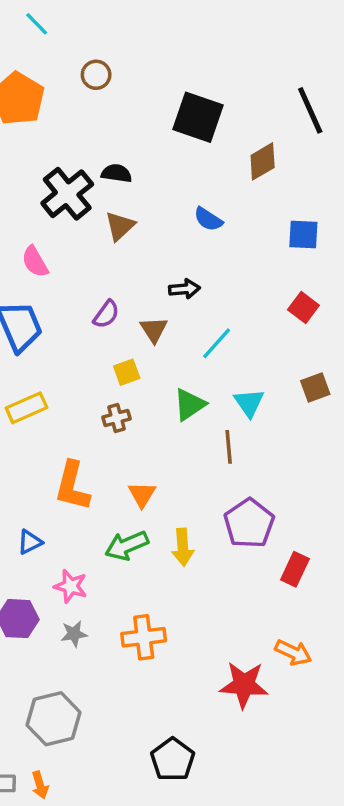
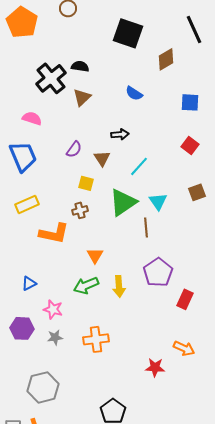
pink semicircle: (35, 262) -> (32, 118), turned 138
yellow square: (127, 372) -> (86, 183), turned 35
green triangle: (190, 404) -> (123, 202), size x1.4
orange L-shape: (72, 486) -> (54, 233), moved, turned -92
red star: (244, 685) -> (155, 367), size x0.7

